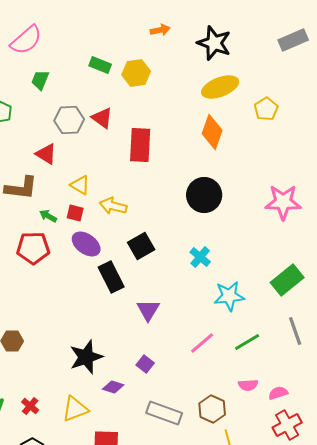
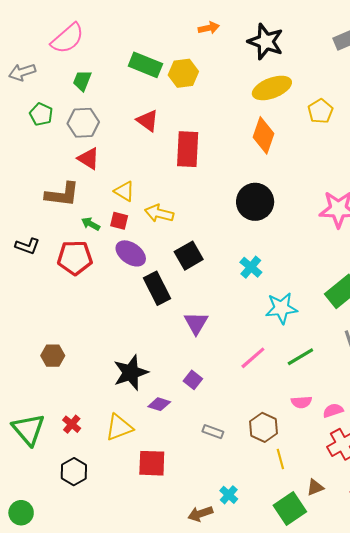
green rectangle: (100, 65) -> (145, 65), size x1.4
gray hexagon: (69, 120) -> (83, 123), moved
gray rectangle: (164, 413) -> (213, 432), size x0.6

